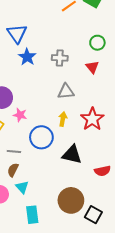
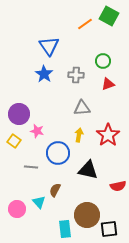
blue triangle: (17, 34) -> (49, 46), moved
green circle: (97, 43) -> (103, 61), moved
red triangle: (92, 67) -> (108, 84), turned 48
brown semicircle: (13, 170) -> (55, 190), moved
cyan rectangle: (32, 215) -> (65, 229), moved
black square: (93, 215) -> (109, 229), turned -36

